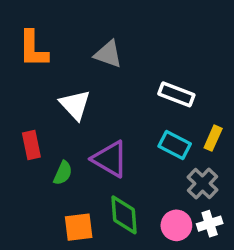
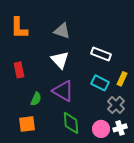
white triangle: (75, 105) -> (60, 60), moved
red rectangle: (31, 145) -> (19, 70), moved
orange square: (79, 227) -> (27, 124), moved

